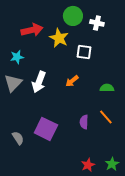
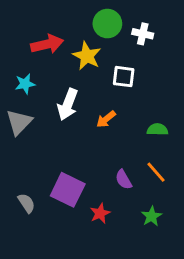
white arrow: (39, 82) -> (68, 104), moved
purple semicircle: (84, 122) -> (124, 179), turned -32
green star: (112, 164) -> (152, 216), moved
red star: (88, 165) -> (100, 213), moved

